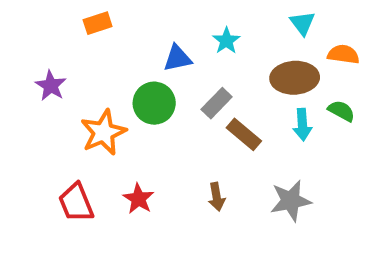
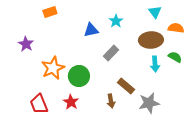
green circle: (154, 103) -> (79, 76), moved
brown rectangle: (244, 134) -> (126, 86), moved

